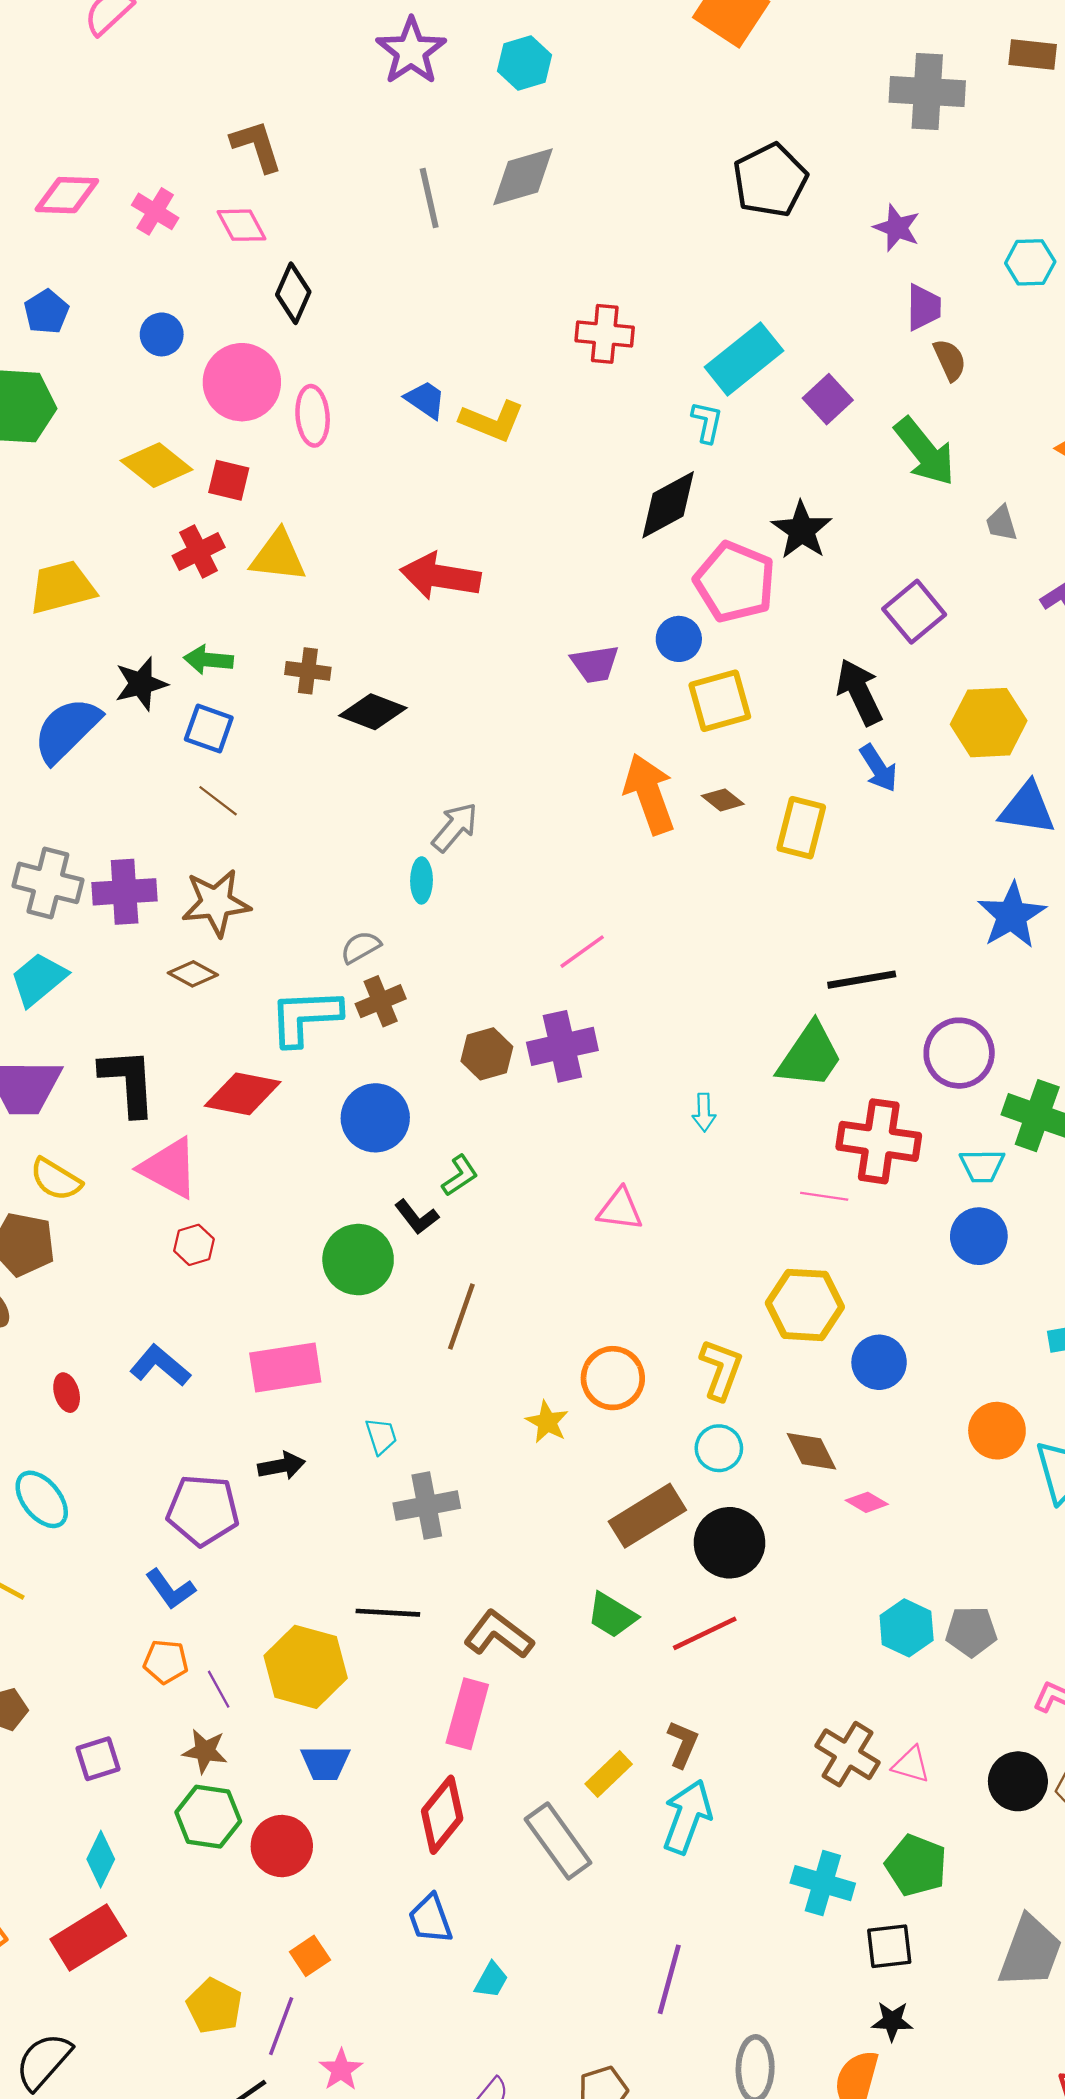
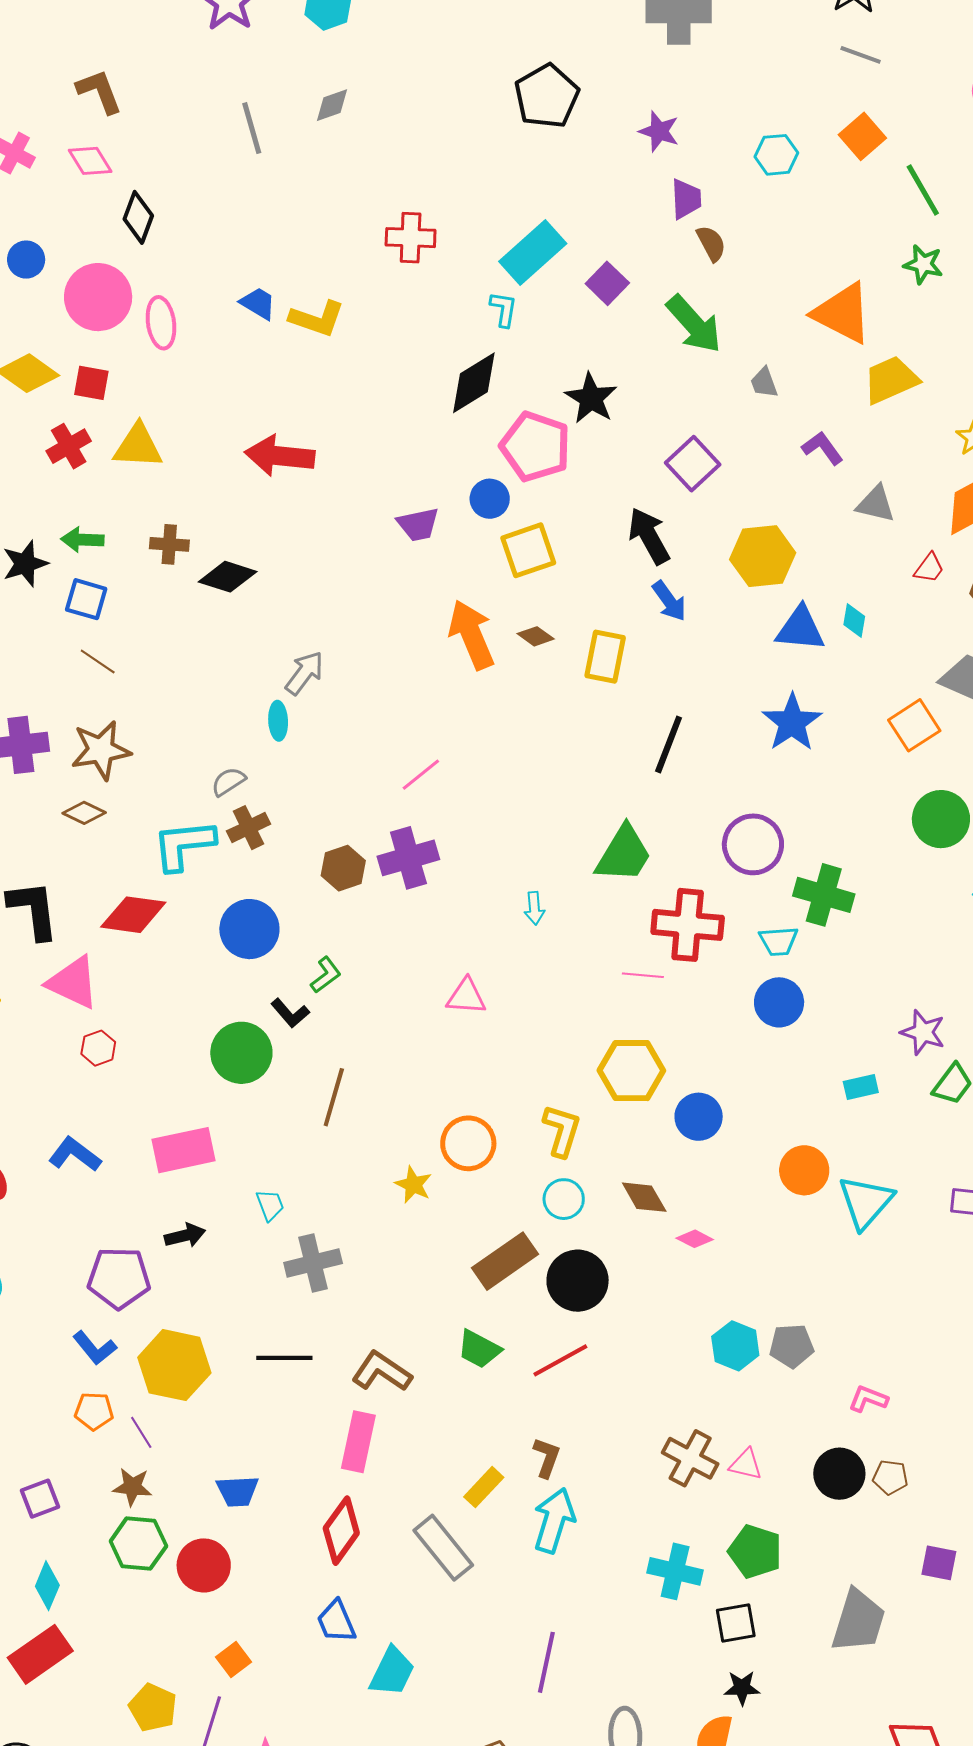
gray diamond: (523, 177) -> (332, 105), size x0.6
black line: (862, 980) -> (669, 745), moved, turned -56
yellow hexagon: (306, 1667) -> (174, 1365), moved
cyan trapezoid: (491, 1980) -> (392, 1672), size x1.6

